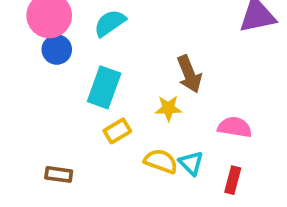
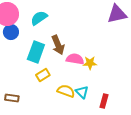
brown arrow: (189, 74) -> (58, 45), moved
yellow star: (168, 108) -> (90, 63), moved
pink semicircle: (235, 127) -> (75, 59), moved

